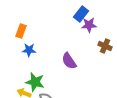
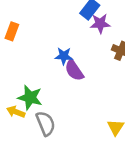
blue star: (29, 50) -> (64, 56), moved

